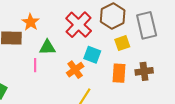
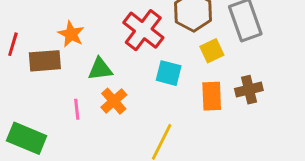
pink line: (35, 65) -> (77, 109), moved
orange cross: (75, 70) -> (114, 101), moved

